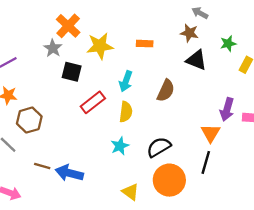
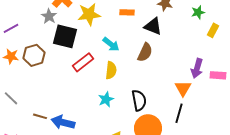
black triangle: (196, 60) -> (153, 26), moved
black square: (72, 72) -> (65, 36), size x1.4
cyan arrow: (126, 81) -> (111, 44), turned -72
brown hexagon: (29, 120) -> (34, 55), moved
black semicircle: (159, 147) -> (139, 100), turned 110

